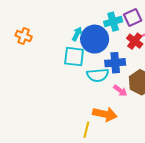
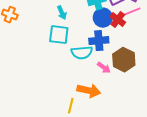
cyan arrow: (77, 34) -> (62, 13), turned 128
blue circle: (95, 39) -> (103, 18), moved, size x0.7

